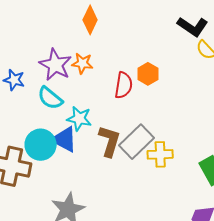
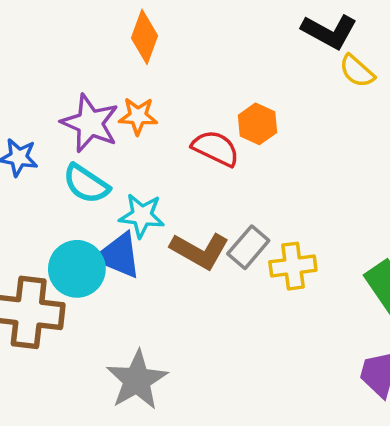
red semicircle: (124, 85) -> (216, 148), turned -68
brown L-shape: (109, 141) -> (200, 251), turned 108
gray rectangle: (136, 142) -> (248, 247), size x0.7

